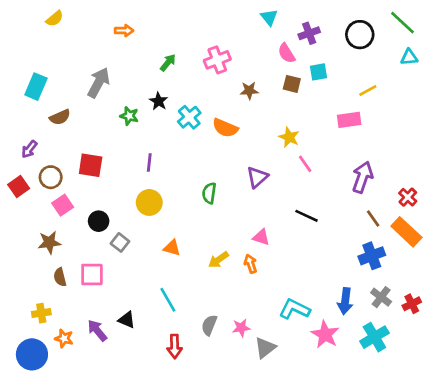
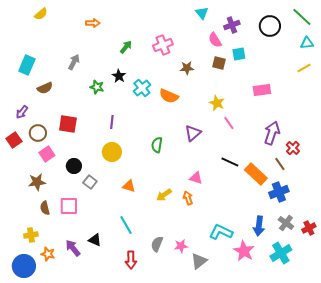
gray arrow: (99, 83) -> (74, 62), size x0.7
yellow line: (368, 91) -> (304, 68), moved
red cross: (408, 197) -> (293, 148), moved
orange rectangle: (406, 232) -> (256, 174), moved

